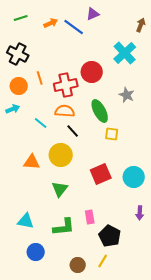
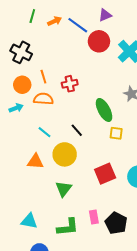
purple triangle: (93, 14) -> (105, 15), moved
green line: (21, 18) -> (32, 16), moved, turned -56
red circle: (92, 72) -> (99, 41), moved
red cross: (66, 85) -> (70, 84), size x0.7
orange semicircle: (65, 111) -> (43, 99), moved
cyan line: (41, 123) -> (44, 132), moved
black pentagon: (110, 236) -> (116, 223), moved

